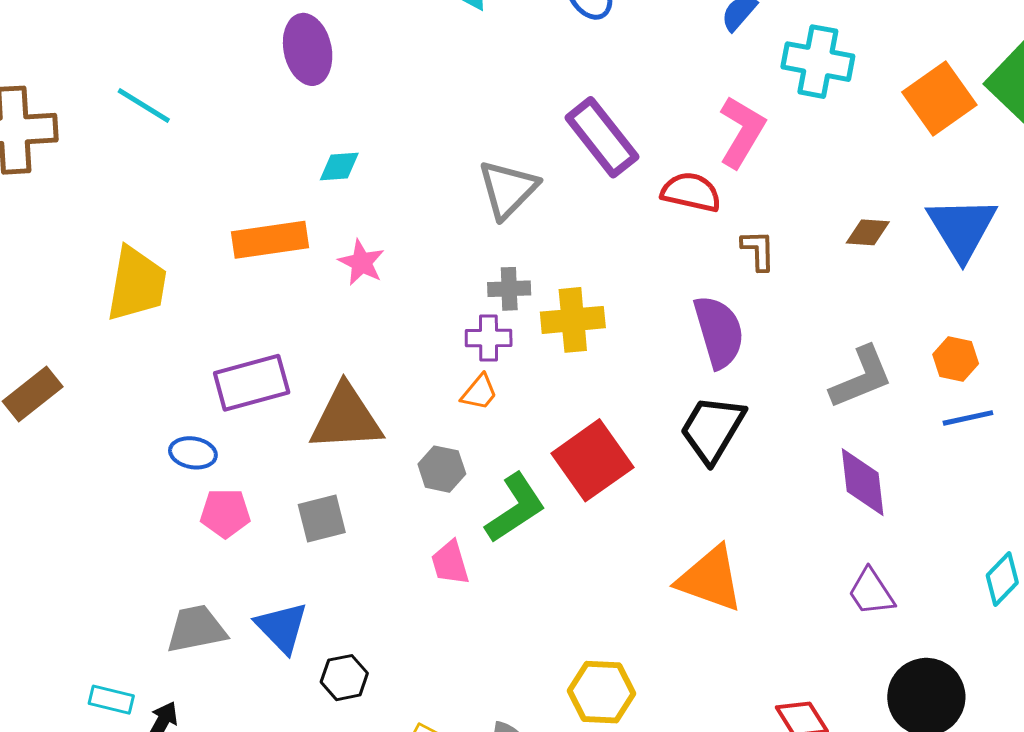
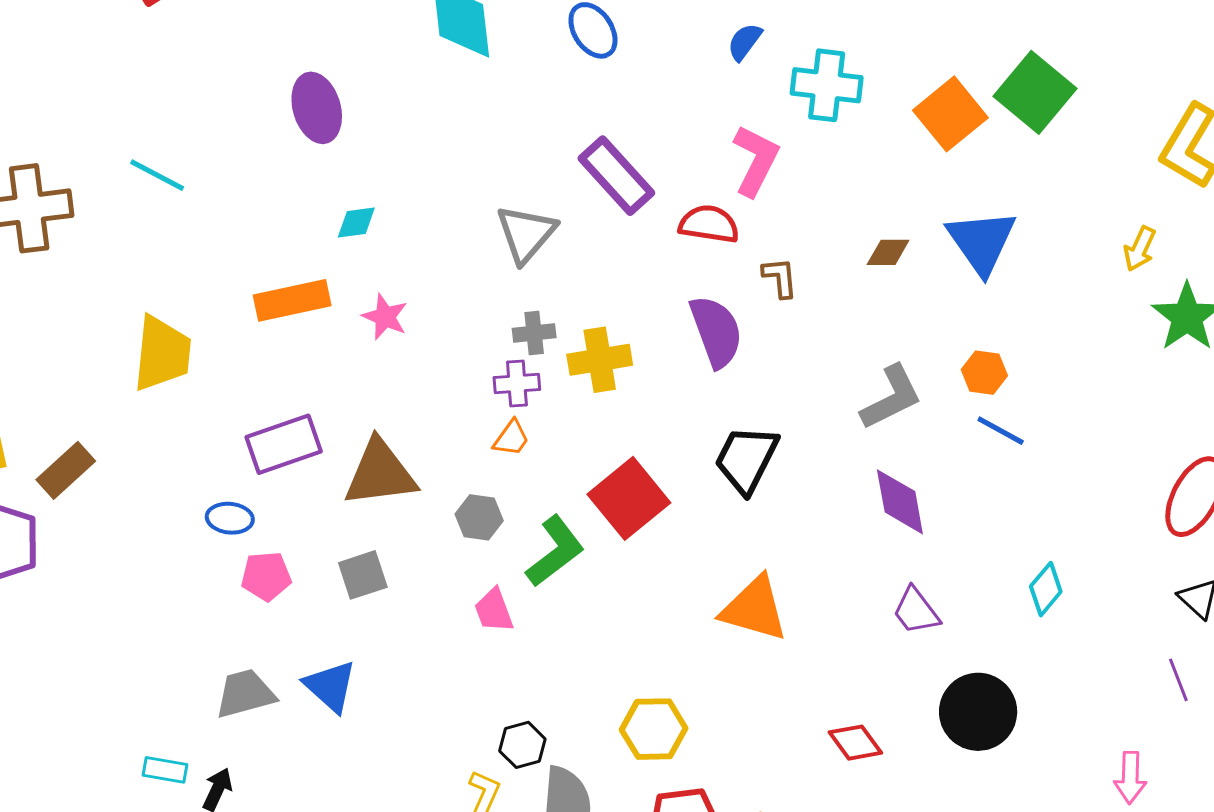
purple semicircle: (719, 332) -> (716, 331), moved
blue line: (968, 418) -> (1001, 431), turned 45
black hexagon: (344, 678) -> (522, 745), moved

